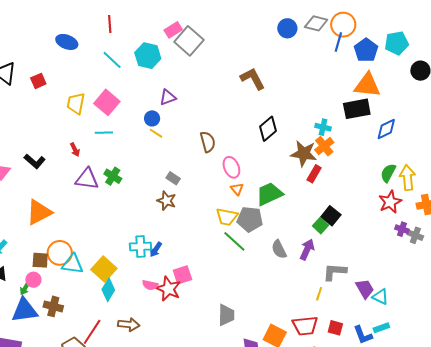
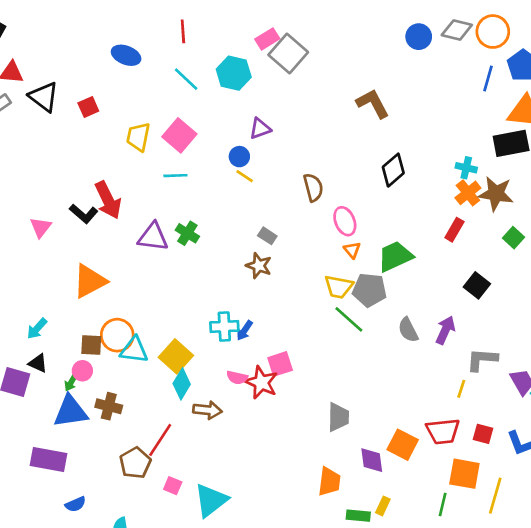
blue line: (338, 42) -> (488, 78), moved
red arrow: (75, 150) -> (108, 200), moved, size x2.0
brown star: (304, 153) -> (496, 194), moved
green square: (321, 226) -> (514, 238), moved
brown arrow: (129, 324) -> (207, 410), moved

